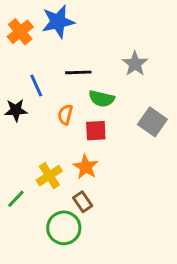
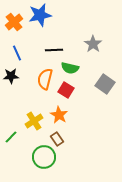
blue line: (36, 86) -> (17, 53), moved
orange semicircle: (65, 115) -> (45, 79), size x1.5
red square: (96, 131) -> (66, 90), turned 35

